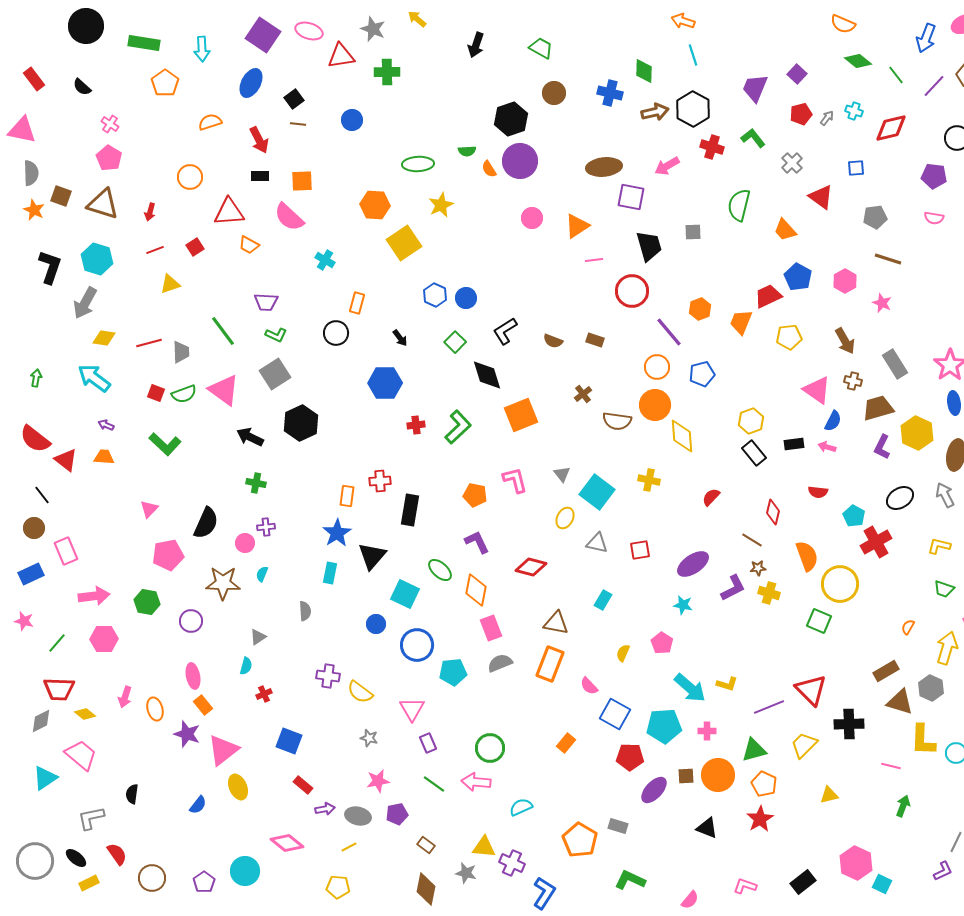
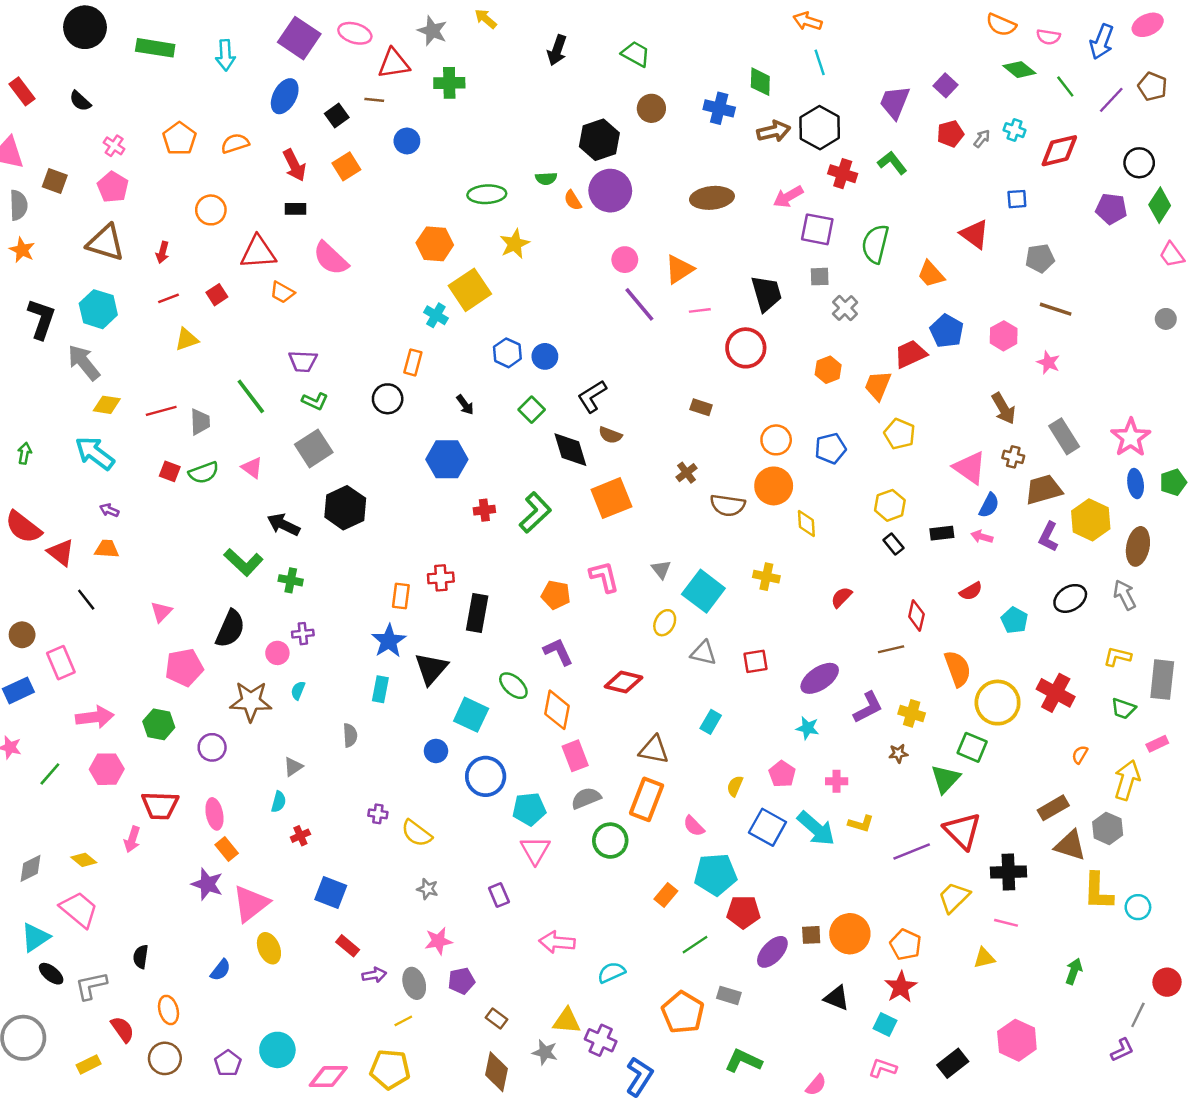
orange pentagon: (165, 83) -> (179, 139), moved
brown line: (298, 124) -> (374, 100), moved
gray cross: (792, 163) -> (845, 308), moved
orange square: (302, 181) -> (346, 166), moved, turned -30
brown square: (61, 196) -> (55, 181), moved
purple square: (631, 197) -> (817, 229), moved
pink semicircle: (934, 218) -> (1048, 37), moved
cyan cross: (325, 260) -> (436, 315), moved
gray arrow: (85, 303) -> (84, 362), turned 112
purple line: (669, 332) -> (639, 304), moved
yellow pentagon: (789, 337) -> (900, 434), moved, turned 30
brown semicircle: (553, 341) -> (610, 435), moved
pink triangle: (224, 390) -> (252, 468), size x0.6
yellow diamond: (682, 436) -> (806, 523), size x0.7
green L-shape: (165, 444) -> (244, 562), moved
black rectangle: (754, 453) -> (893, 544), size x0.7
red semicircle: (818, 492) -> (971, 591), turned -36
black line: (42, 495) -> (86, 600), moved
brown line: (752, 540) -> (891, 649), turned -45
red cross: (876, 542) -> (1056, 693), moved, turned -32
brown star: (758, 568) -> (898, 753), moved
purple cross: (328, 676) -> (378, 814), size x0.7
red trapezoid: (59, 689) -> (160, 805), moved
orange ellipse: (155, 709) -> (168, 1010), moved
pink triangle: (412, 709) -> (535, 850), moved
blue square: (615, 714) -> (768, 827), moved
cyan pentagon: (664, 726) -> (716, 874), moved
pink cross: (707, 731) -> (837, 781), moved
green circle: (490, 748) -> (610, 841), moved
green triangle: (754, 750) -> (946, 779), moved, turned -32
pink line: (891, 766) -> (1006, 923), moved
green line: (434, 784) -> (695, 945), moved, turned -70
gray ellipse: (358, 816) -> (414, 983), turned 60
pink diamond: (287, 843) -> (328, 1077), moved, turned -40
black ellipse: (76, 858) -> (51, 974), moved
cyan square: (882, 884) -> (885, 1025), moved
yellow pentagon: (338, 887) -> (390, 1069), size x1.4

